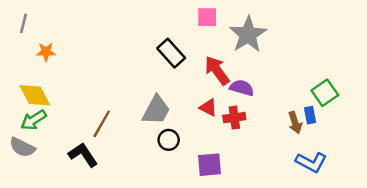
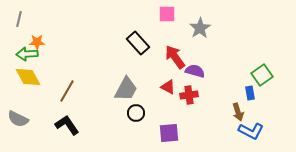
gray star: (248, 34) -> (200, 28), size x0.7
green arrow: (33, 120) -> (27, 54), moved, turned 30
brown arrow: (295, 123) -> (238, 112), moved
brown line: (102, 124) -> (67, 91), moved

